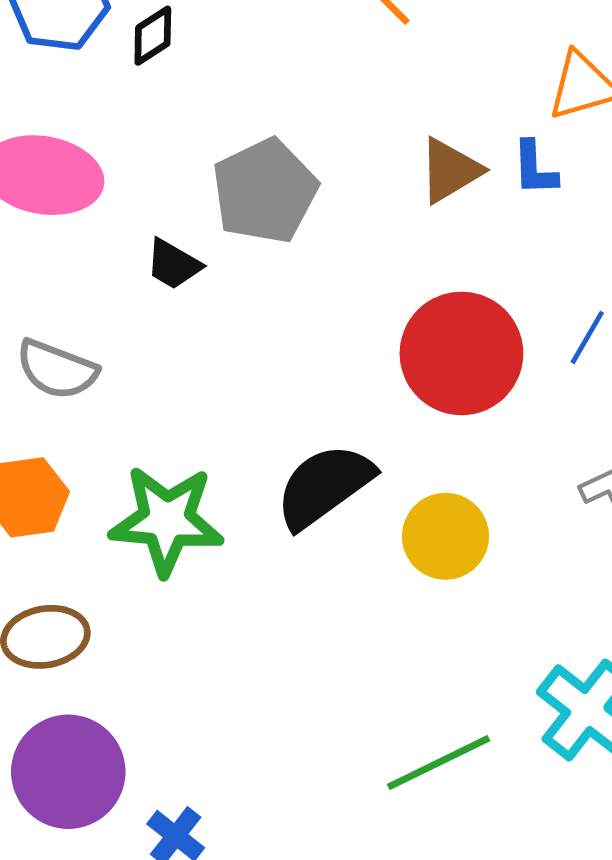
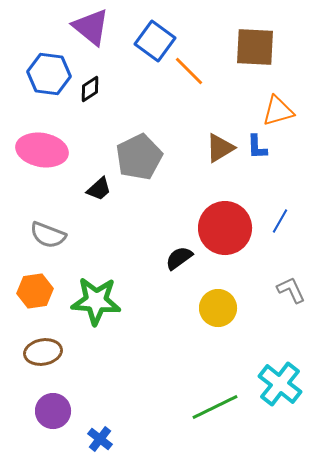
black trapezoid: (173, 264) -> (99, 189), turned -72
black semicircle: (324, 486) -> (179, 258), moved, size x0.6
purple circle: (68, 772) -> (53, 411), size x0.7

